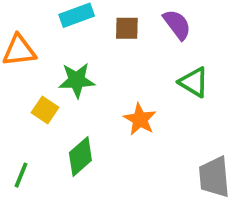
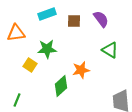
orange star: (140, 119) -> (81, 70), turned 30
green diamond: (80, 157) -> (61, 86), moved

